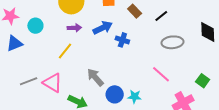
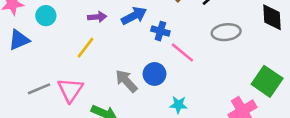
pink line: (161, 74) -> (182, 52), moved
green square: (203, 81) -> (267, 81), size x1.6
pink triangle: (53, 83) -> (70, 90), turned 35
blue circle: (115, 94) -> (154, 74), moved

